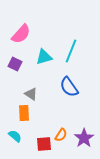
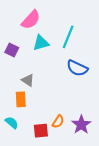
pink semicircle: (21, 34) -> (31, 20), moved
blue semicircle: (69, 87) -> (77, 68), moved, turned -30

